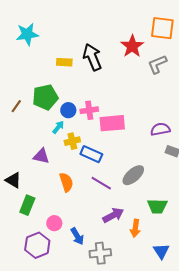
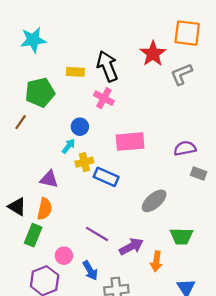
green pentagon: (45, 97) -> (40, 92), moved
pink cross: (89, 110) -> (104, 98), moved, turned 36
orange semicircle: (66, 182) -> (45, 209), moved, turned 30
purple line: (101, 183) -> (97, 234), moved

